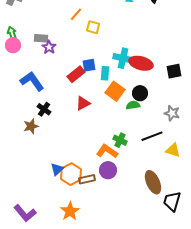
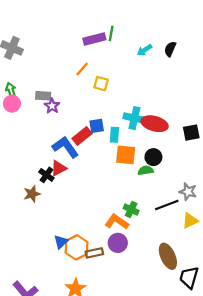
blue L-shape: (32, 81) -> (65, 147), moved
orange square: (115, 91) -> (126, 155), turned -30
red triangle: (83, 103) -> (59, 168), moved
gray star: (172, 113) -> (188, 192), moved
yellow triangle: (173, 150) -> (190, 221), turned -42

